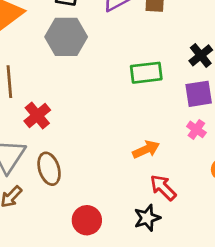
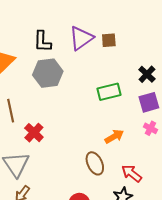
orange arrow: (146, 149) -> (114, 136), moved
brown ellipse: (49, 169) -> (95, 163), moved

